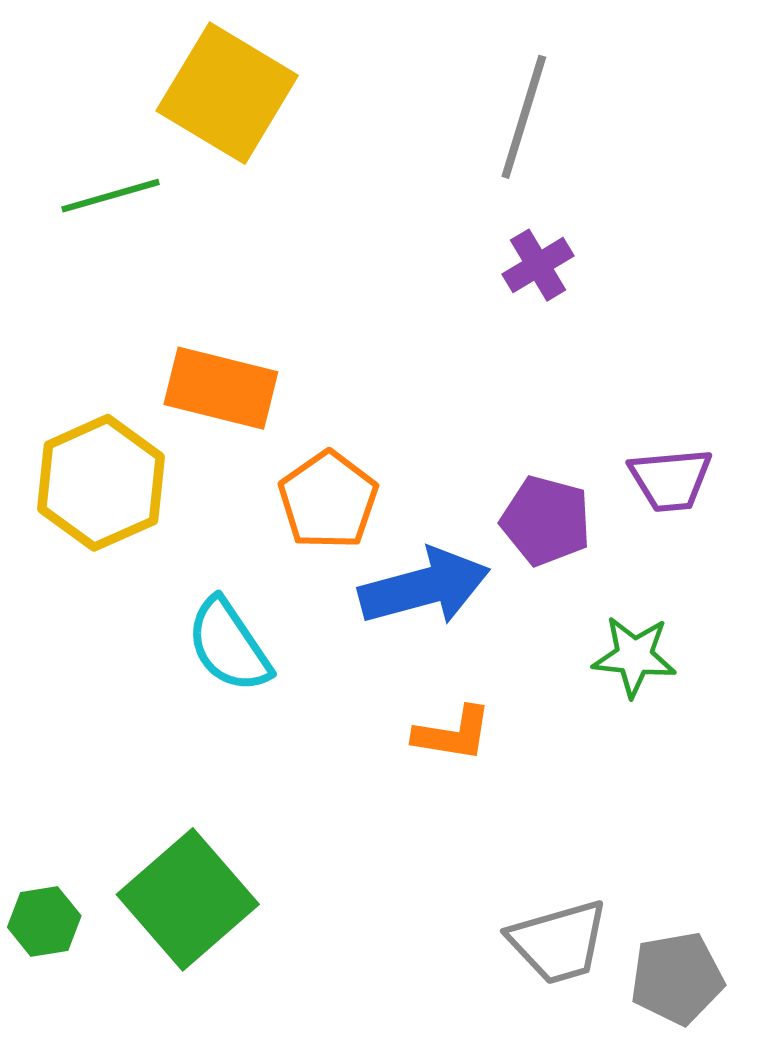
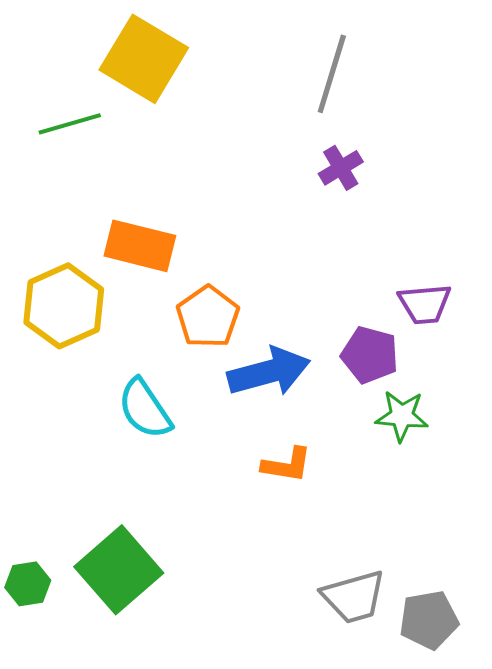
purple pentagon: (546, 521) -> (370, 355), moved

